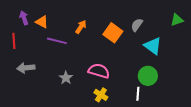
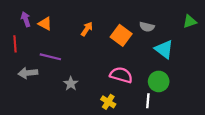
gray semicircle: (137, 25) -> (147, 27), turned -112
purple line: (57, 41) -> (50, 57), moved
pink semicircle: (99, 71) -> (121, 75), moved

